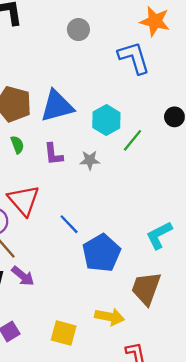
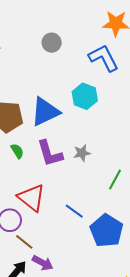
cyan hexagon: (106, 120) -> (85, 96), moved
green line: (133, 140) -> (115, 179), moved
purple L-shape: (53, 154) -> (50, 153), size x1.4

